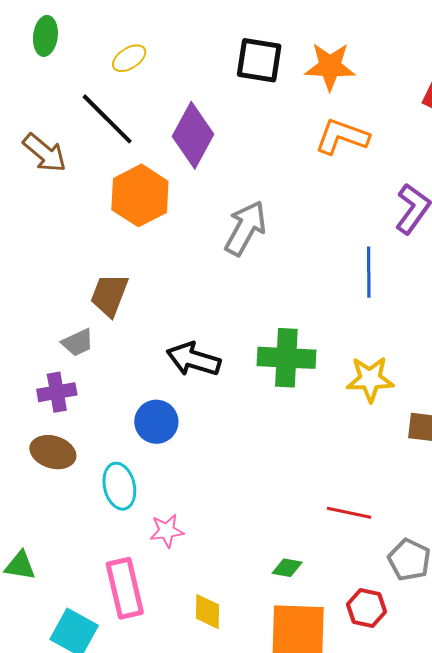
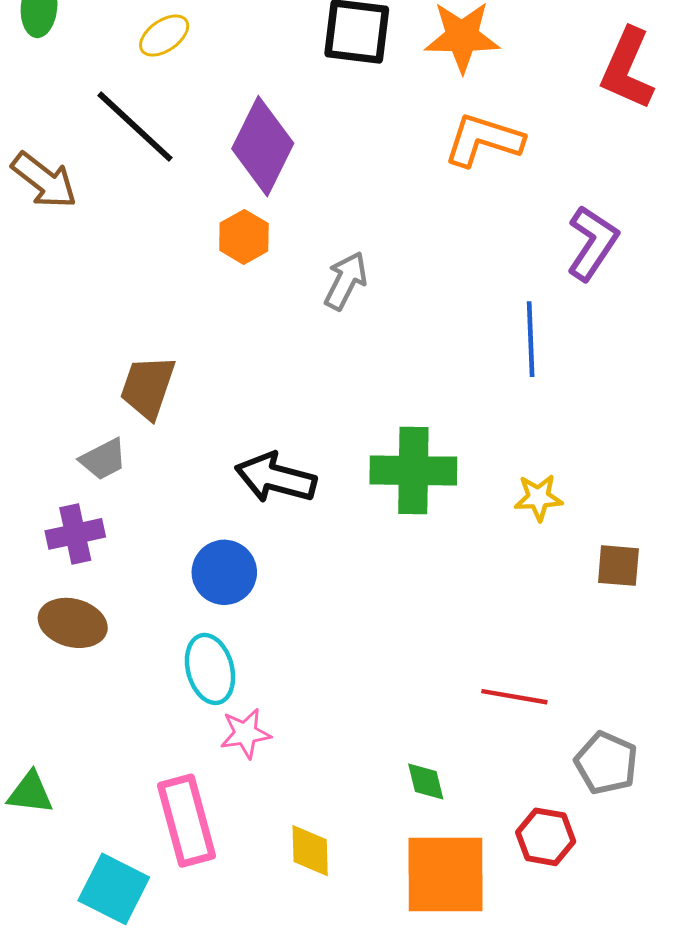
orange hexagon: (140, 195) -> (244, 237), moved, size x0.6
gray arrow: (245, 228) -> (346, 281), size x0.7
yellow star: (370, 379) -> (538, 498), size x0.7
cyan ellipse: (119, 486) -> (210, 669), moved
green diamond: (287, 568) -> (426, 782), turned 68

